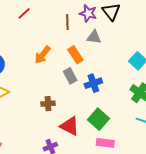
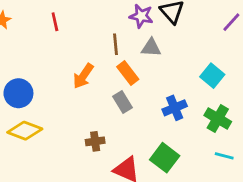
red line: (24, 13) -> (55, 22), turned -56
brown line: (67, 22) -> (115, 44), moved
blue cross: (93, 83) -> (175, 108), moved

